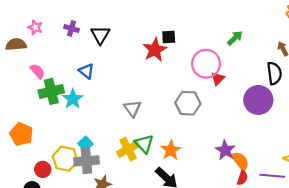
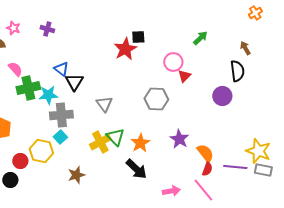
black triangle: (100, 35) -> (74, 82), moved
pink circle: (206, 64) -> (173, 62), size x0.7
cyan star: (73, 99) -> (48, 95), turned 30
purple circle: (258, 100) -> (222, 96), size x0.7
purple star: (225, 150) -> (179, 139), moved
gray cross: (86, 161) -> (61, 115), moved

